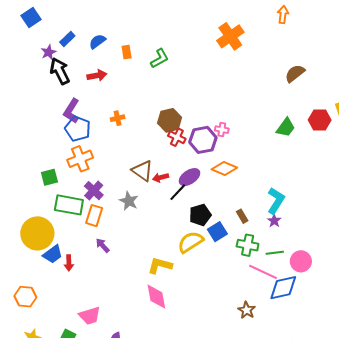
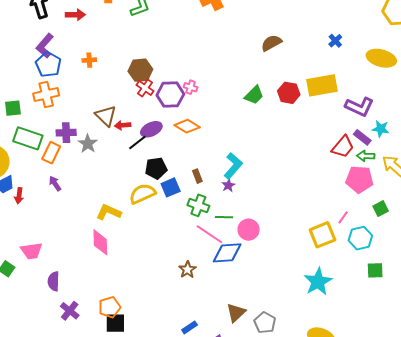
purple cross: (94, 191) -> (66, 133), moved, turned 36

